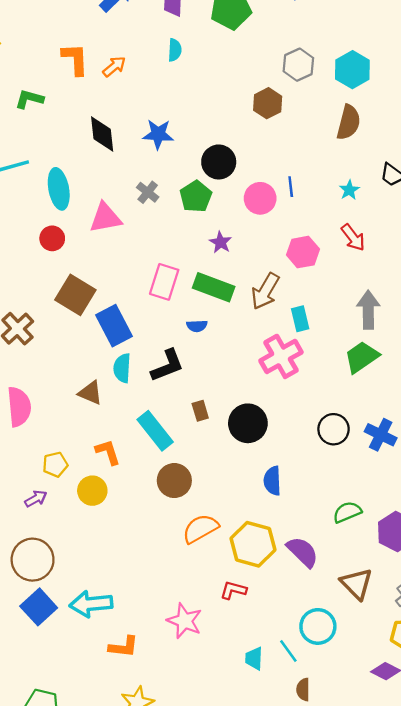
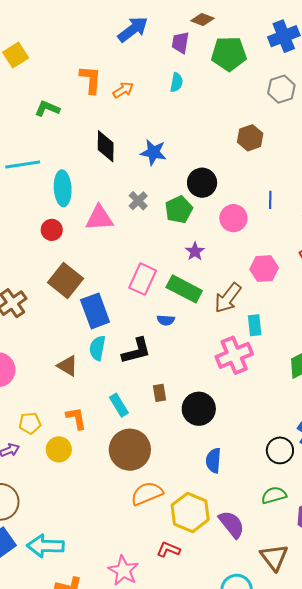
gray hexagon: (298, 65) -> (281, 89), moved
blue line: (291, 187) -> (270, 200), moved
black circle: (334, 429) -> (280, 450), moved
cyan rectangle: (155, 431) -> (119, 405), size x0.7
brown circle: (174, 481) -> (130, 450), size x1.4

